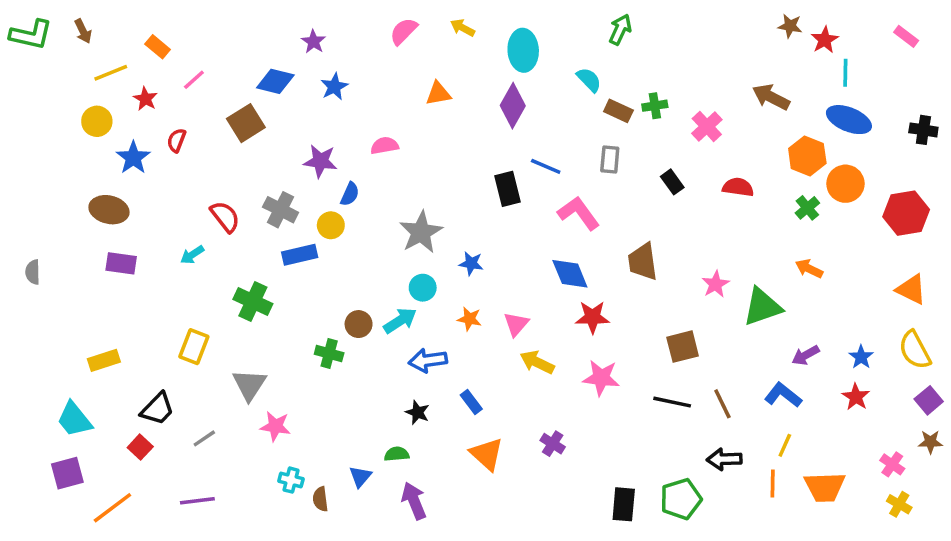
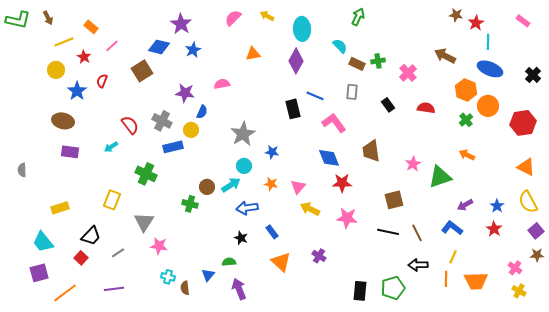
purple star: (313, 42) -> (181, 24), size x1.5
black cross: (923, 130) -> (533, 75), turned 35
gray semicircle: (33, 272) -> (22, 170), moved

